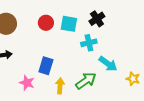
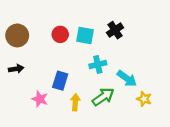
cyan cross: (89, 43) -> (98, 65), moved
yellow star: (133, 79) -> (144, 99), moved

